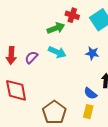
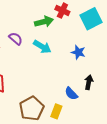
purple semicircle: (31, 57) -> (16, 39), moved, turned 80
yellow rectangle: (88, 112) -> (56, 111), moved

